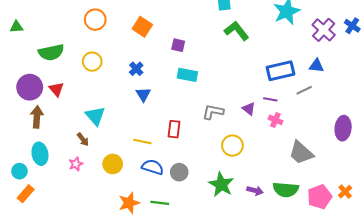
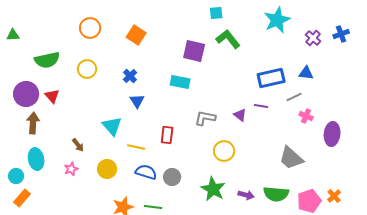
blue cross: (352, 26) -> (341, 34), turned 35
purple cross: (324, 30) -> (313, 38), size x0.7
purple square: (178, 45) -> (194, 51), moved, size x1.6
cyan triangle: (95, 116) -> (112, 126), moved
pink cross: (275, 120) -> (306, 116), moved

